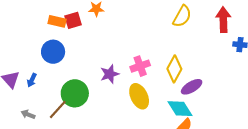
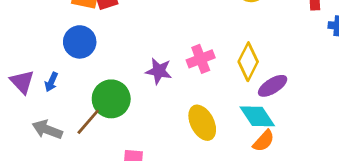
purple star: (110, 74) -> (159, 71), turned 30
yellow ellipse: (139, 96) -> (202, 123), moved
gray arrow: (28, 114) -> (47, 130), size x1.5

